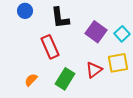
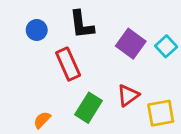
blue circle: (25, 11) -> (37, 30), moved
yellow square: (118, 63) -> (161, 113), moved
orange semicircle: (31, 80) -> (42, 120), moved

